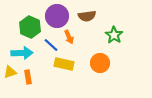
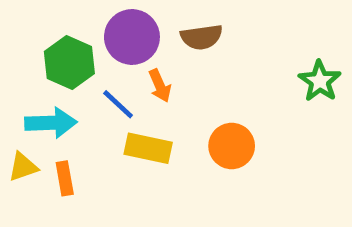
green star: (114, 35) -> (320, 81), moved

